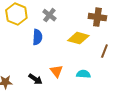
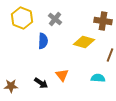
cyan semicircle: (83, 74) -> (98, 78), moved

